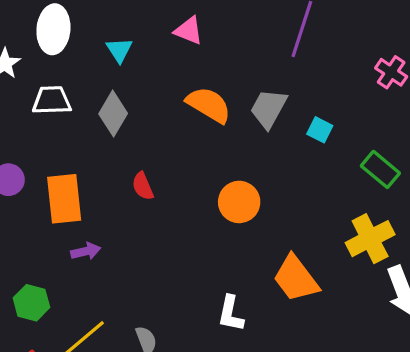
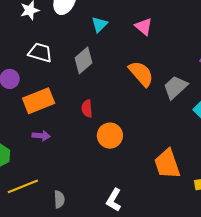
white trapezoid: (52, 100) -> (40, 52), moved
orange rectangle: (64, 199) -> (39, 101), turned 56
orange circle: (239, 202) -> (110, 136), moved
orange trapezoid: (296, 278) -> (167, 164), moved

